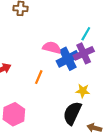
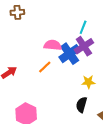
orange line: (39, 77) -> (45, 67), moved, turned 32
black semicircle: (72, 113) -> (82, 105), size x0.7

